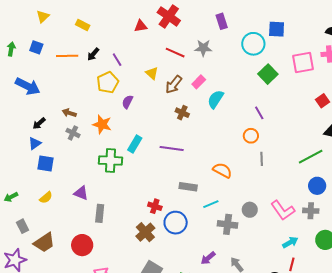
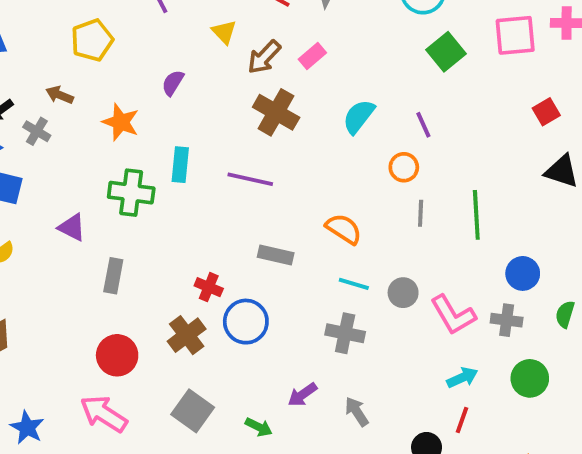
yellow pentagon: (108, 82) -> (92, 40), moved
cyan semicircle: (215, 99) -> (359, 117), moved
brown cross: (182, 113) -> (276, 112), size x1.6
gray cross: (73, 133) -> (37, 131), moved
cyan rectangle: (135, 144) -> (180, 165), turned -30
green line: (311, 157) -> (476, 215), moved, turned -70
purple triangle: (81, 193) -> (72, 227), moved
cyan line: (211, 204) -> (354, 284), moved, turned 35
gray circle: (250, 210) -> (403, 293), moved
gray rectangle: (100, 213) -> (113, 276), moved
red circle: (82, 245) -> (117, 355), moved

